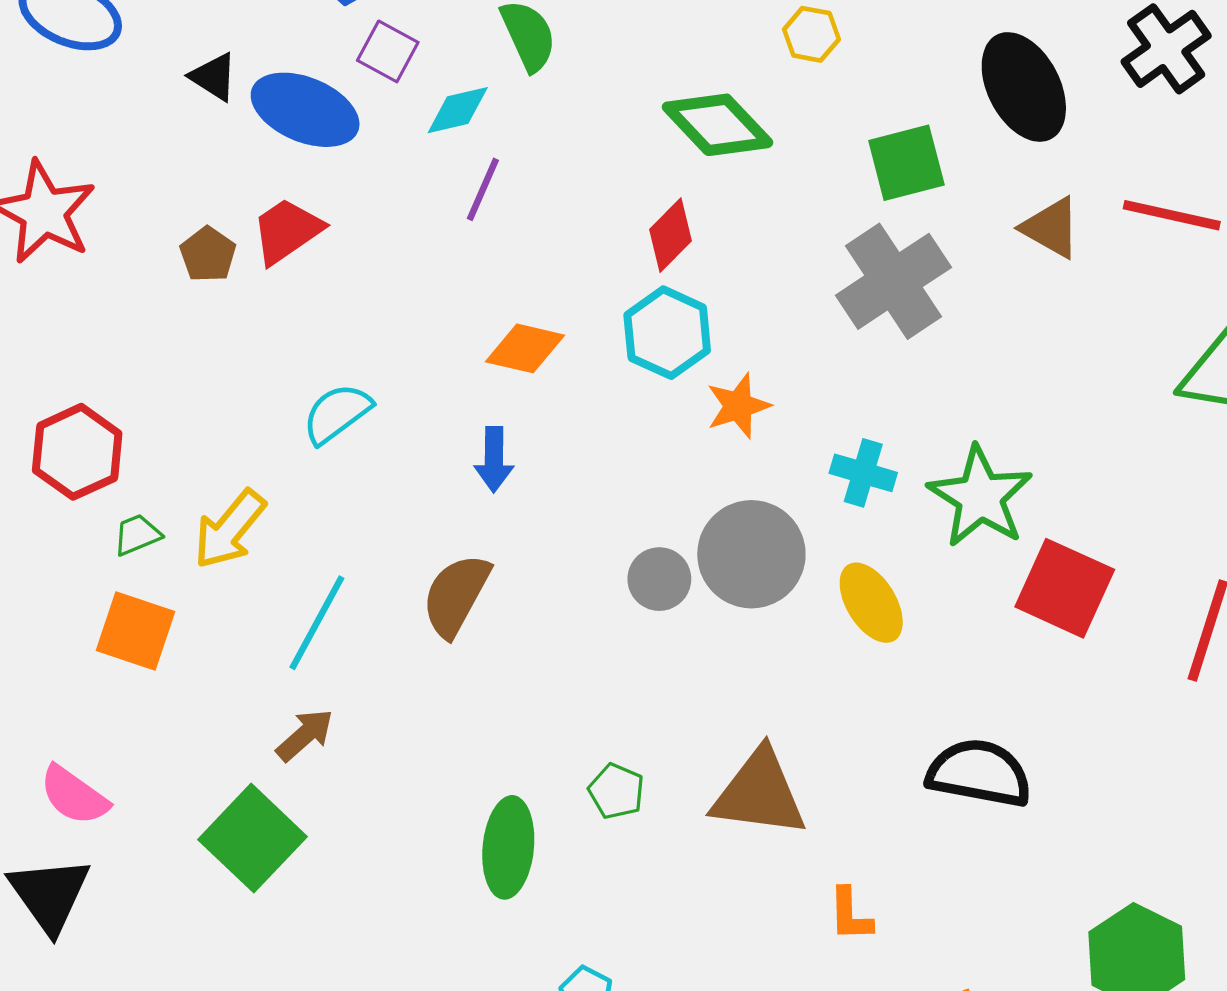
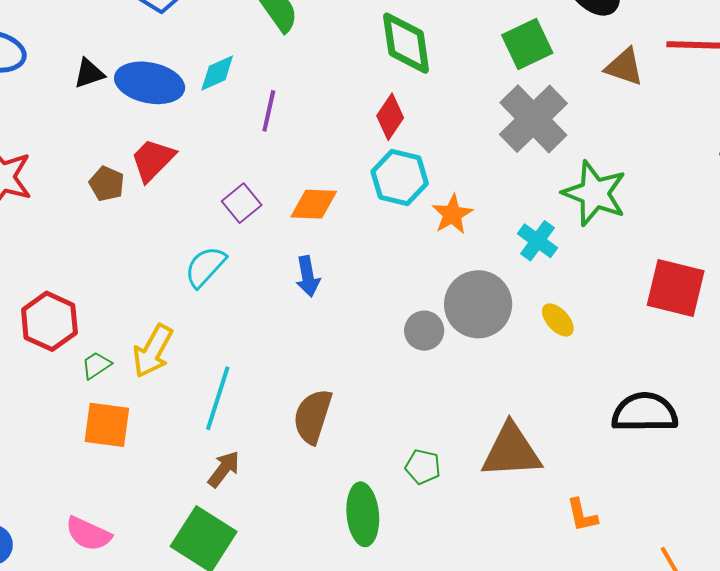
purple square: (388, 51) -> (242, 203), moved, turned 33
black triangle: (214, 77) -> (89, 73), turned -40
cyan diamond: (458, 110) -> (217, 73), moved
green diamond: (718, 125) -> (406, 43), turned 46
cyan cross: (863, 473) -> (537, 241), turned 30
green star: (980, 497) -> (595, 193), moved
brown semicircle: (456, 595) -> (313, 416), moved
yellow ellipse: (871, 603) -> (558, 320), size x0.7

